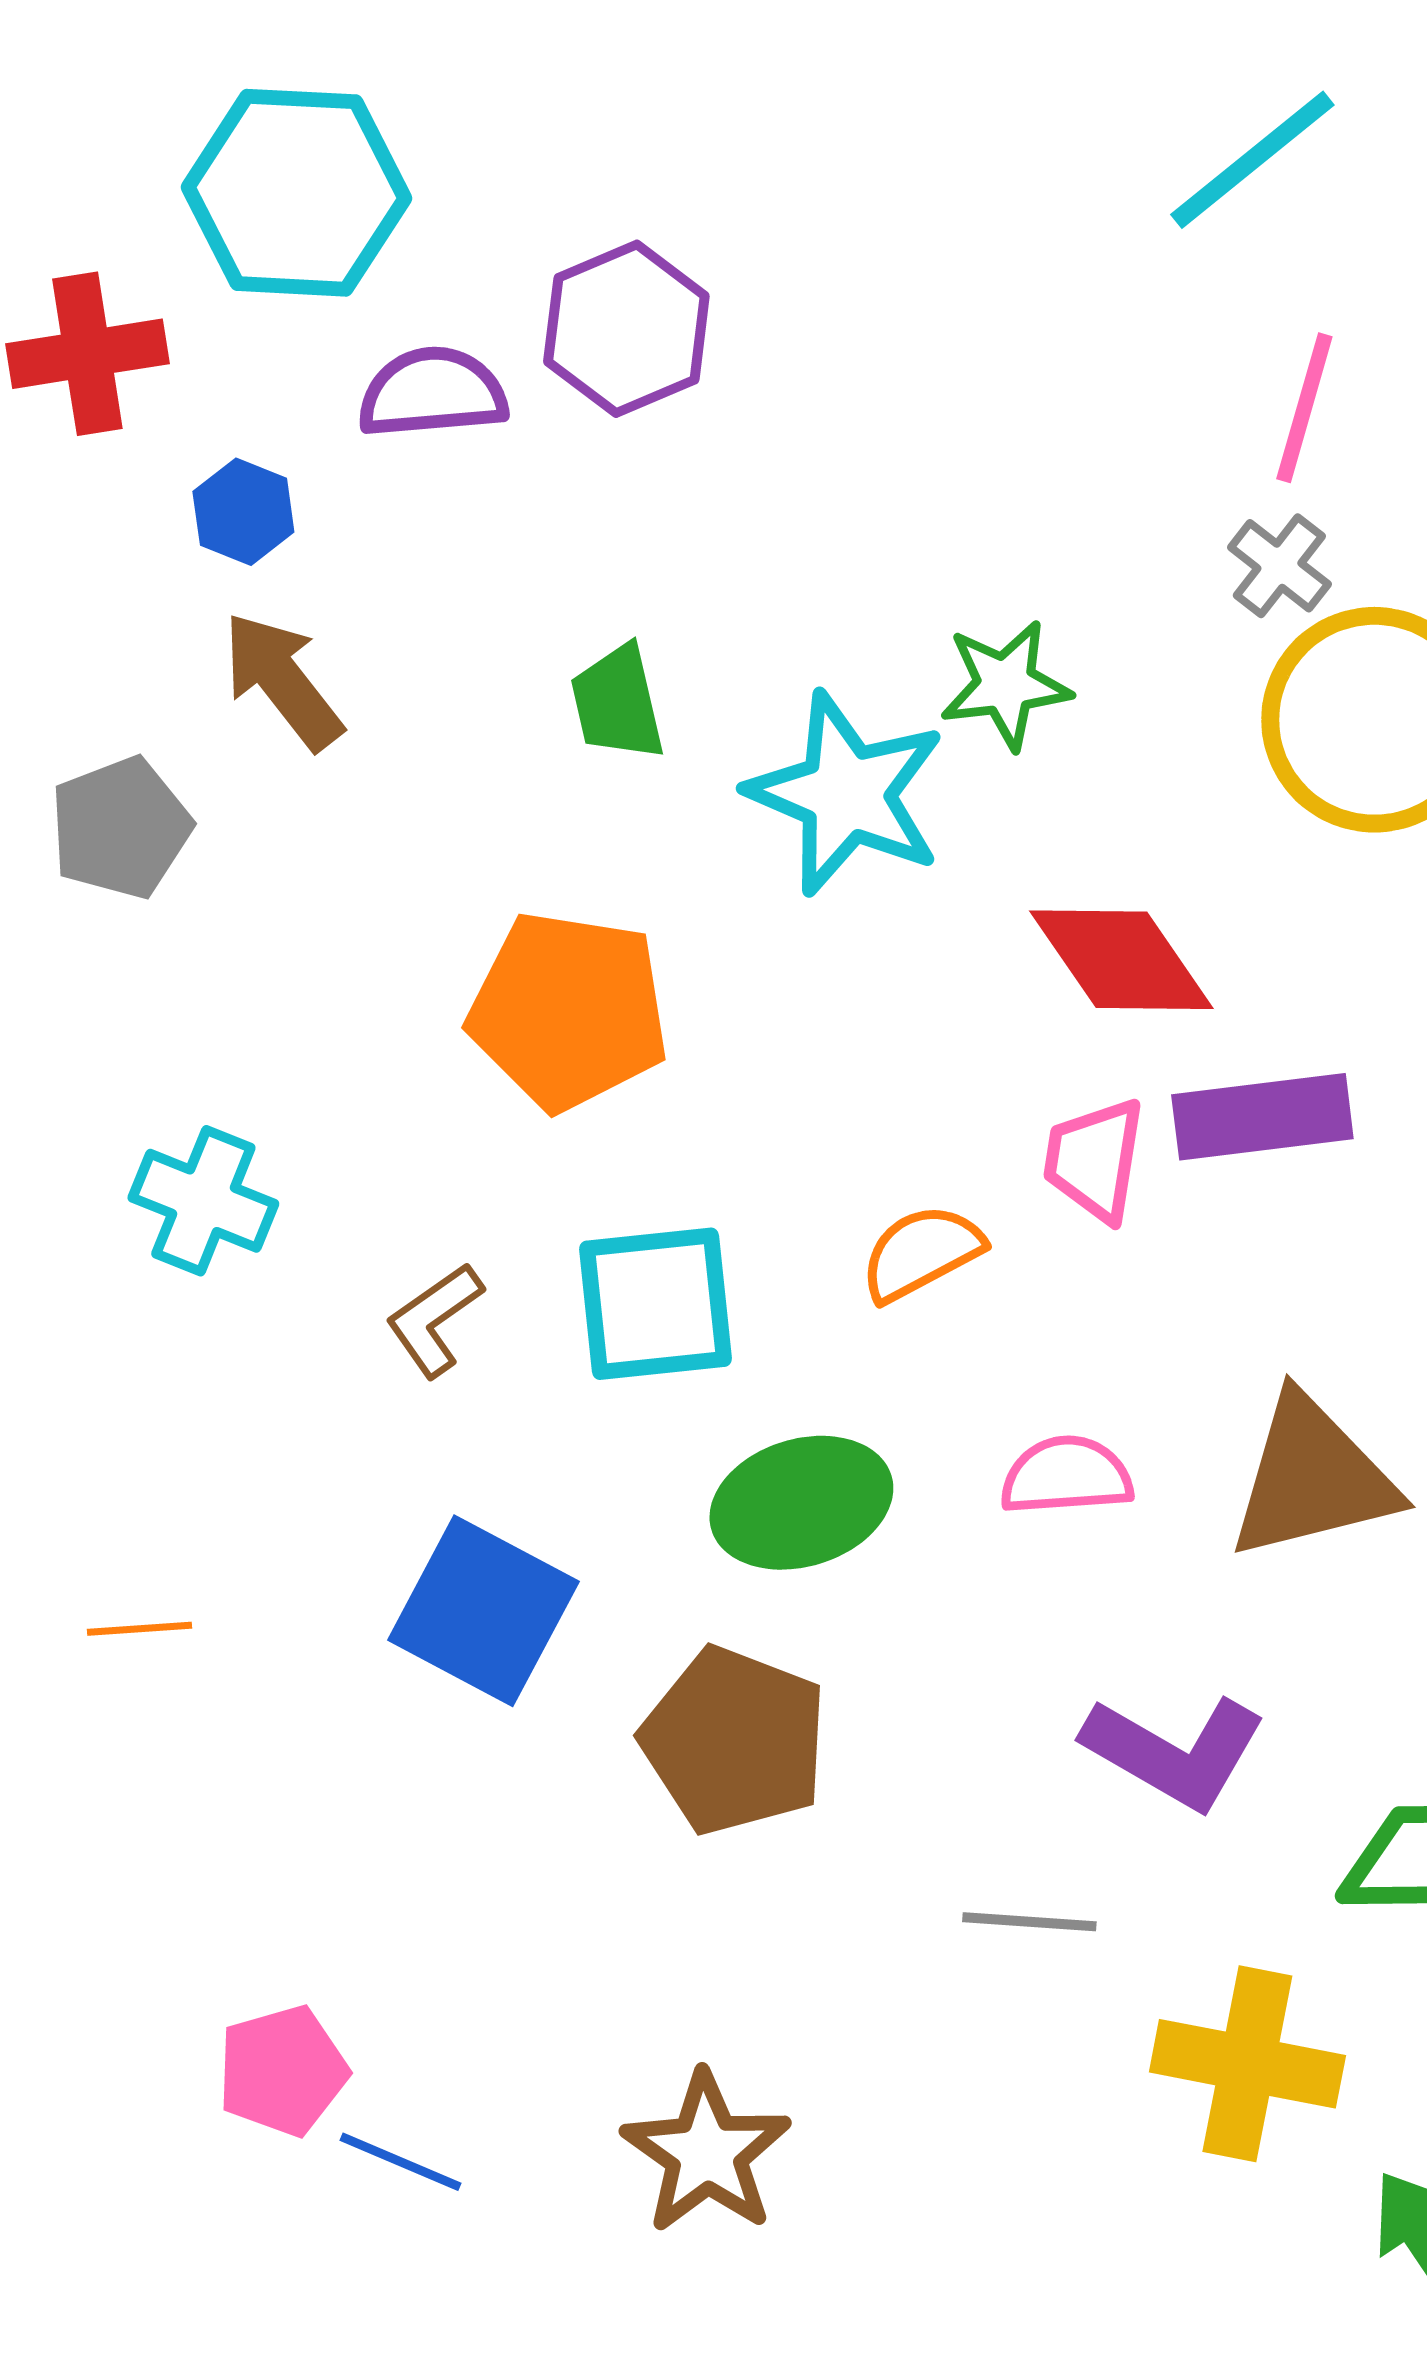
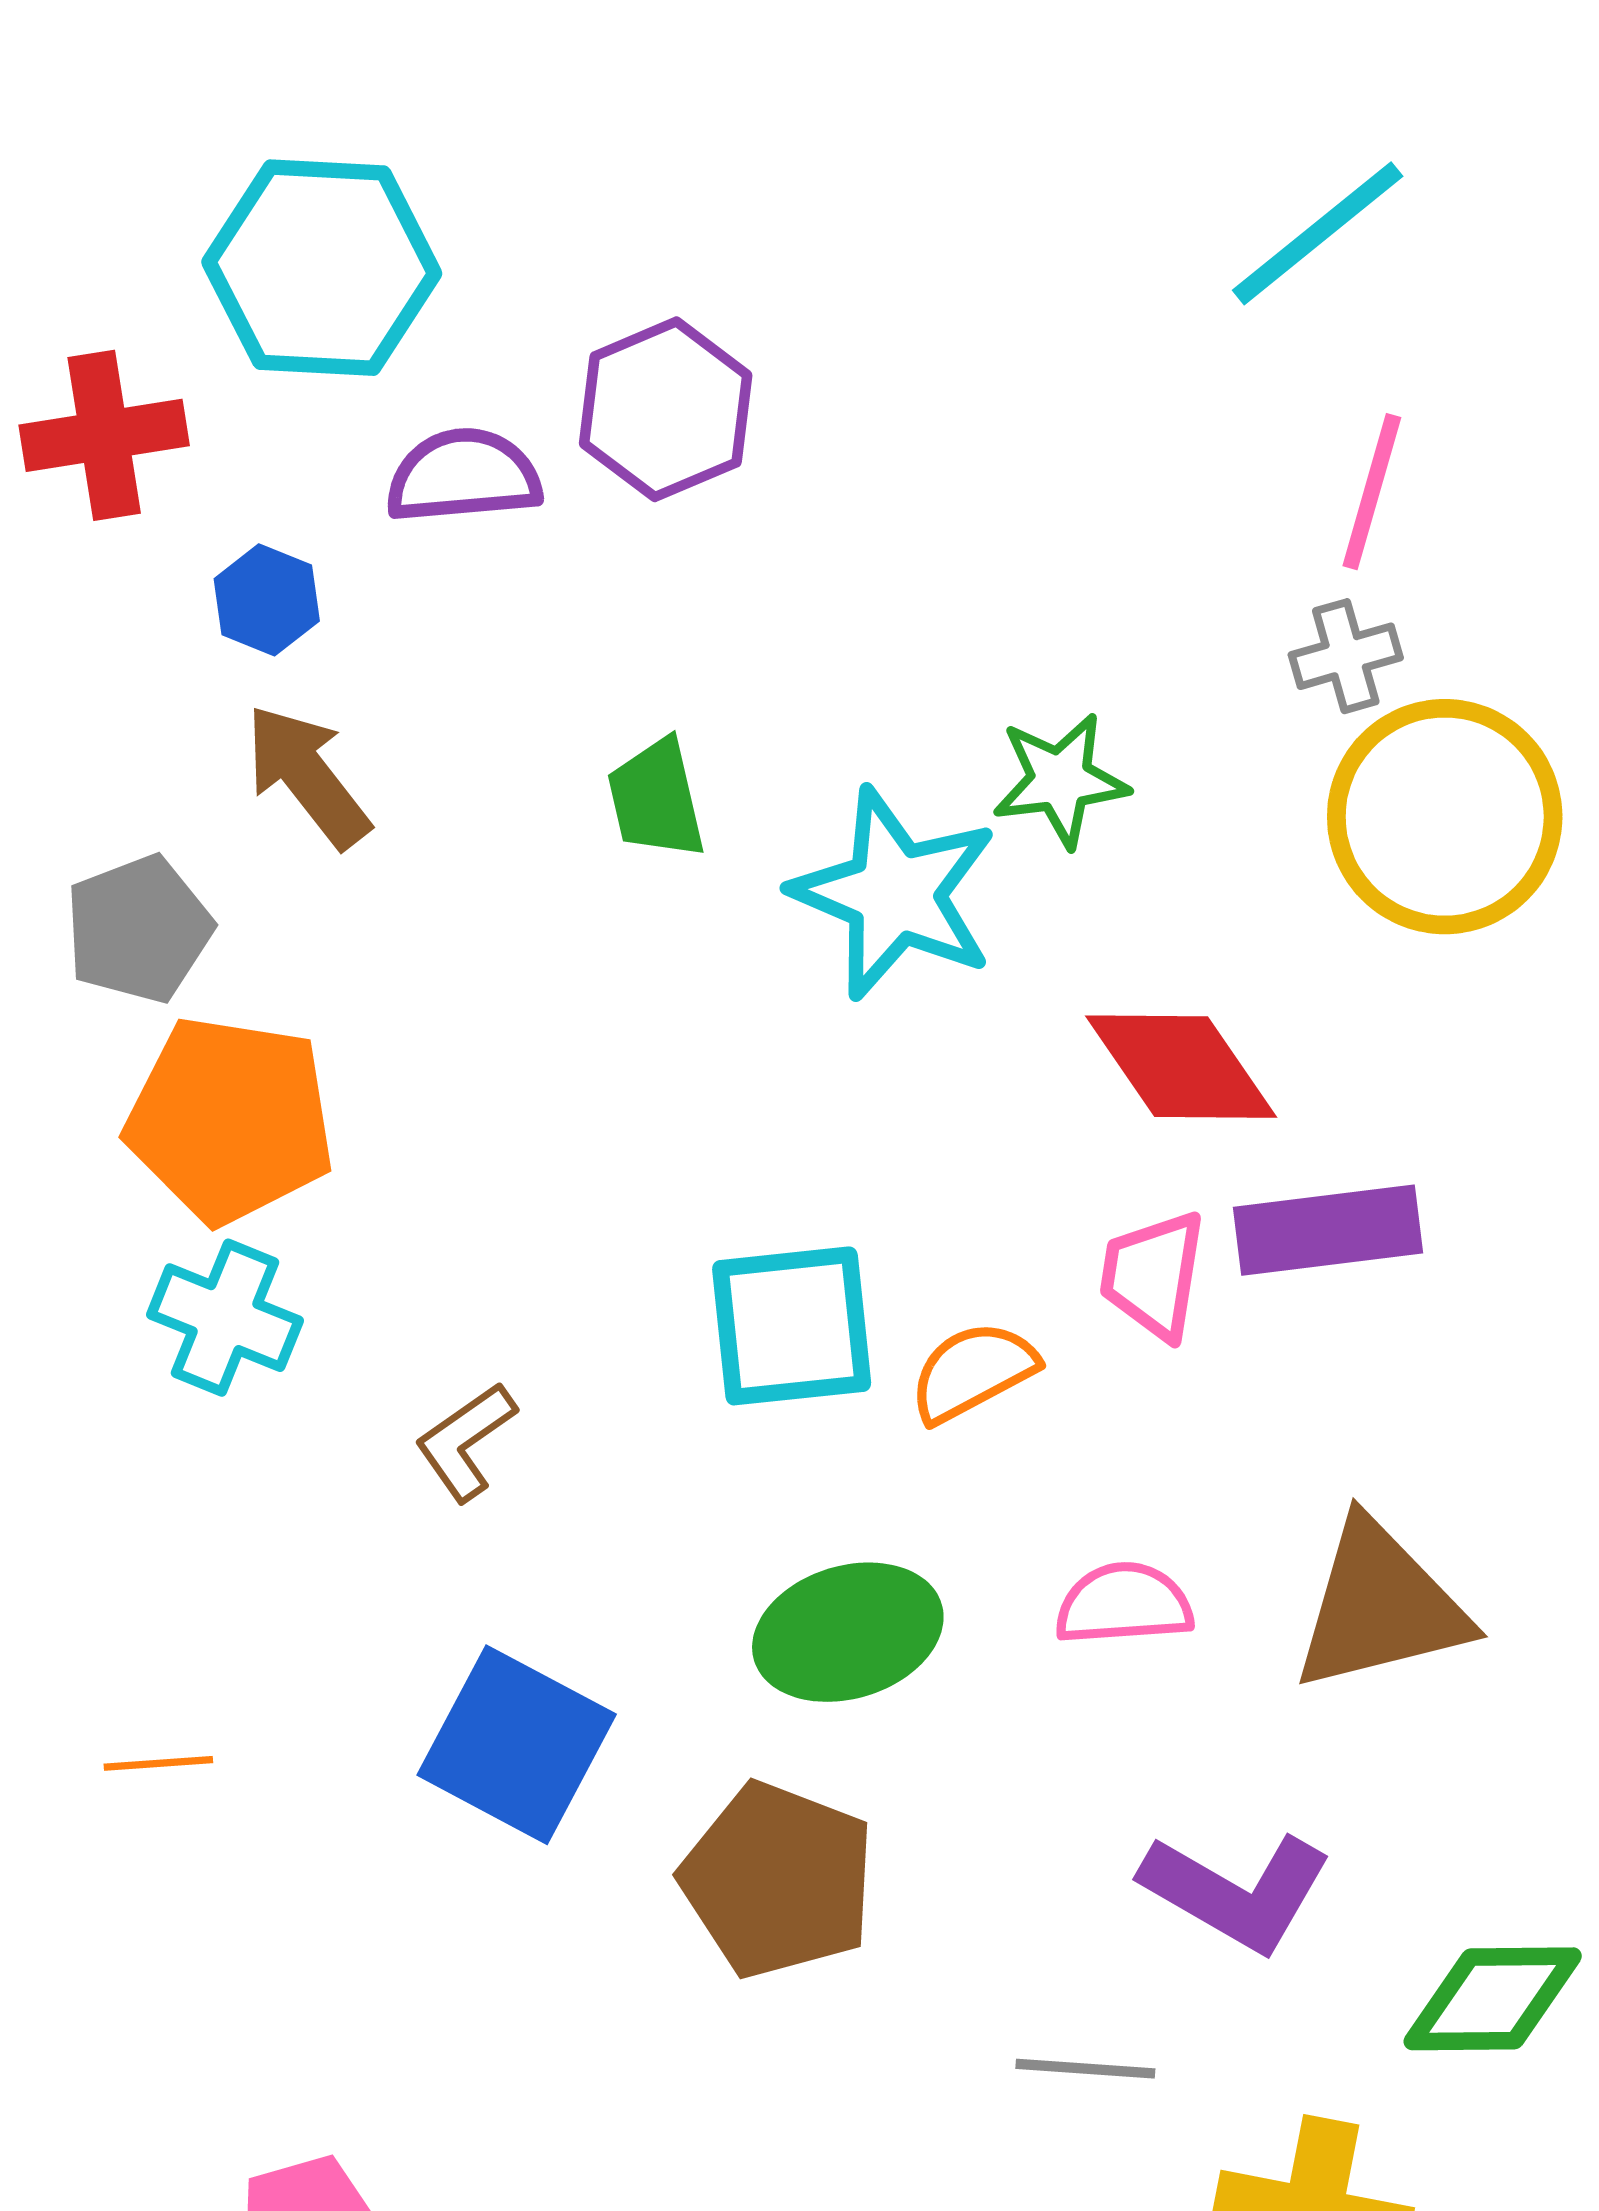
gray cross: (1279, 566) -> (1346, 656), turned 36
orange pentagon: (568, 1011) -> (230, 1120), moved
cyan square: (655, 1304) -> (792, 1326), moved

